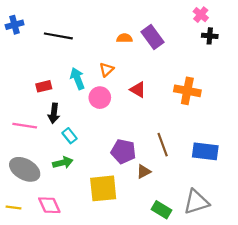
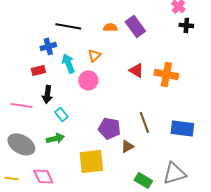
blue cross: (15, 25) -> (48, 46), moved
black line: (58, 36) -> (68, 26), moved
red triangle: (138, 90) -> (136, 70), moved

